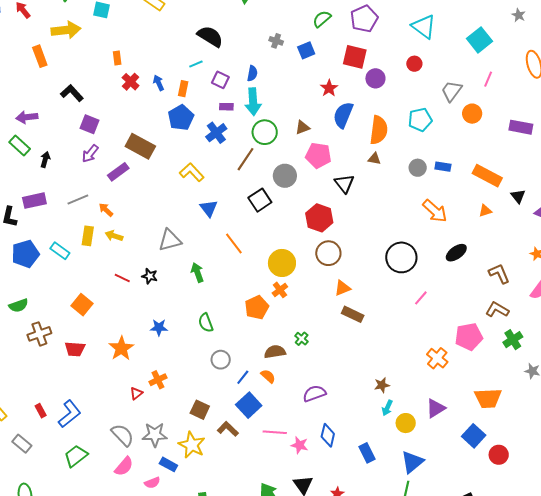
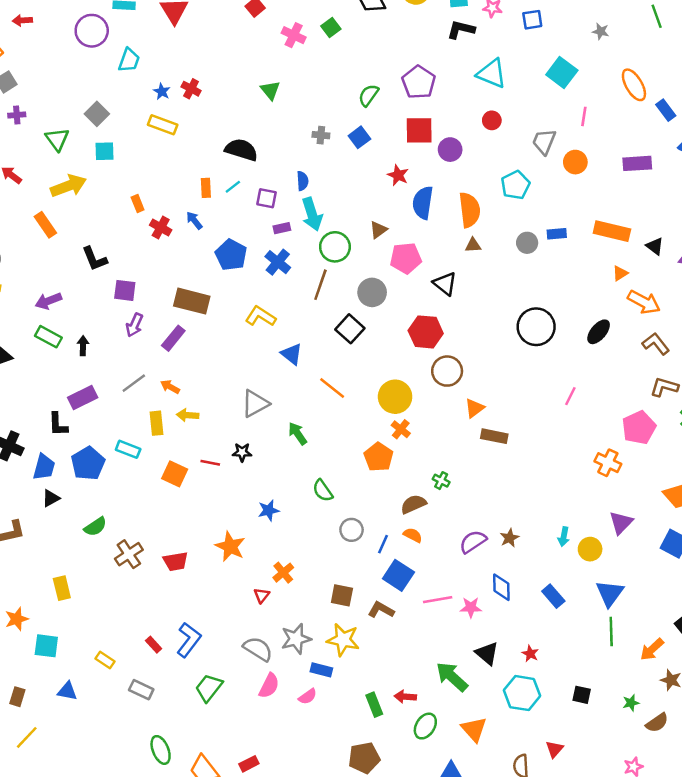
orange rectangle: (183, 89) -> (206, 188), moved
black L-shape: (72, 93) -> (95, 259), turned -145
orange arrow: (435, 211) -> (644, 302), moved
black circle: (401, 257) -> (536, 327), moved
orange square: (82, 305) -> (175, 474), moved
brown star: (382, 385) -> (509, 538), moved

